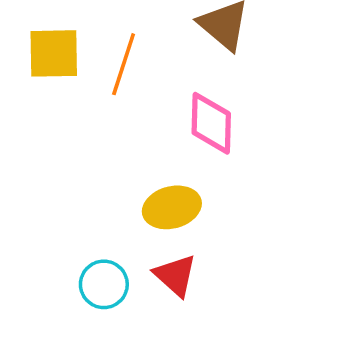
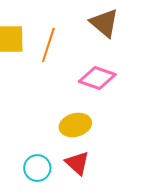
pink diamond: (211, 123) -> (97, 78), turned -72

